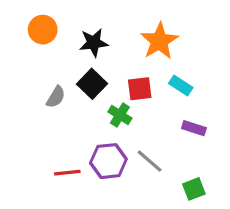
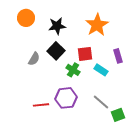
cyan rectangle: (181, 85) -> (101, 70), moved
purple rectangle: (194, 128) -> (118, 56), moved, turned 56
gray line: (150, 161) -> (101, 102), moved

